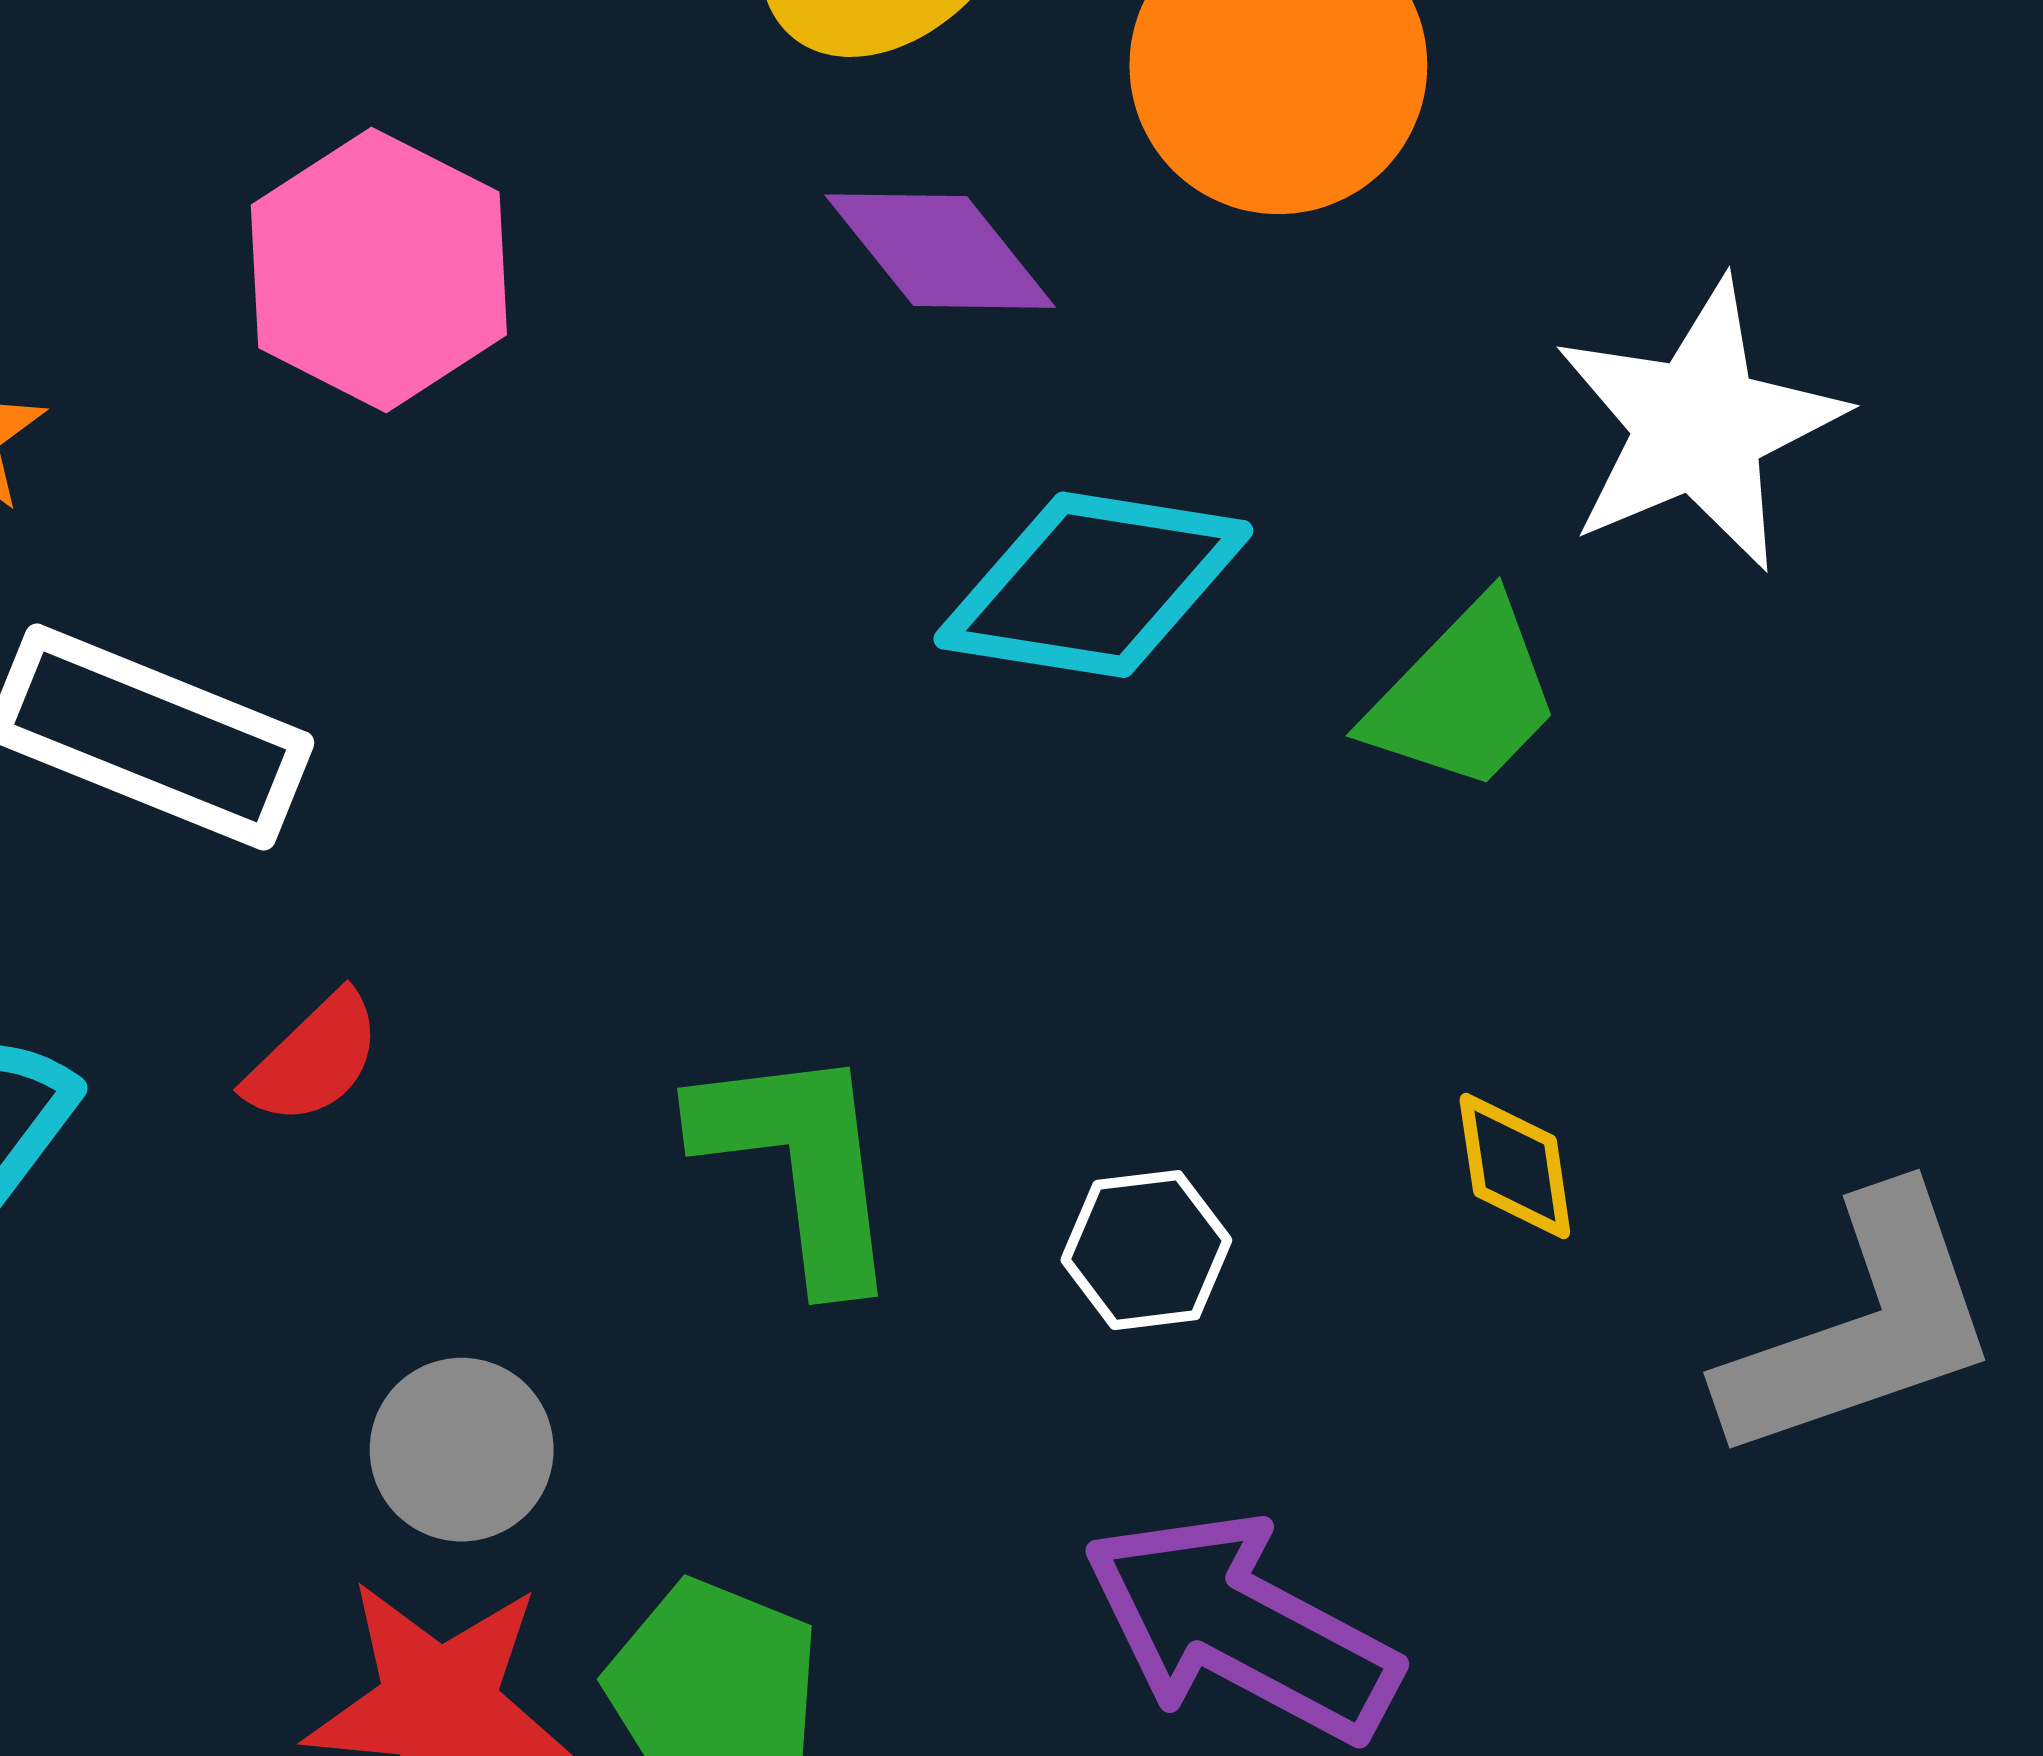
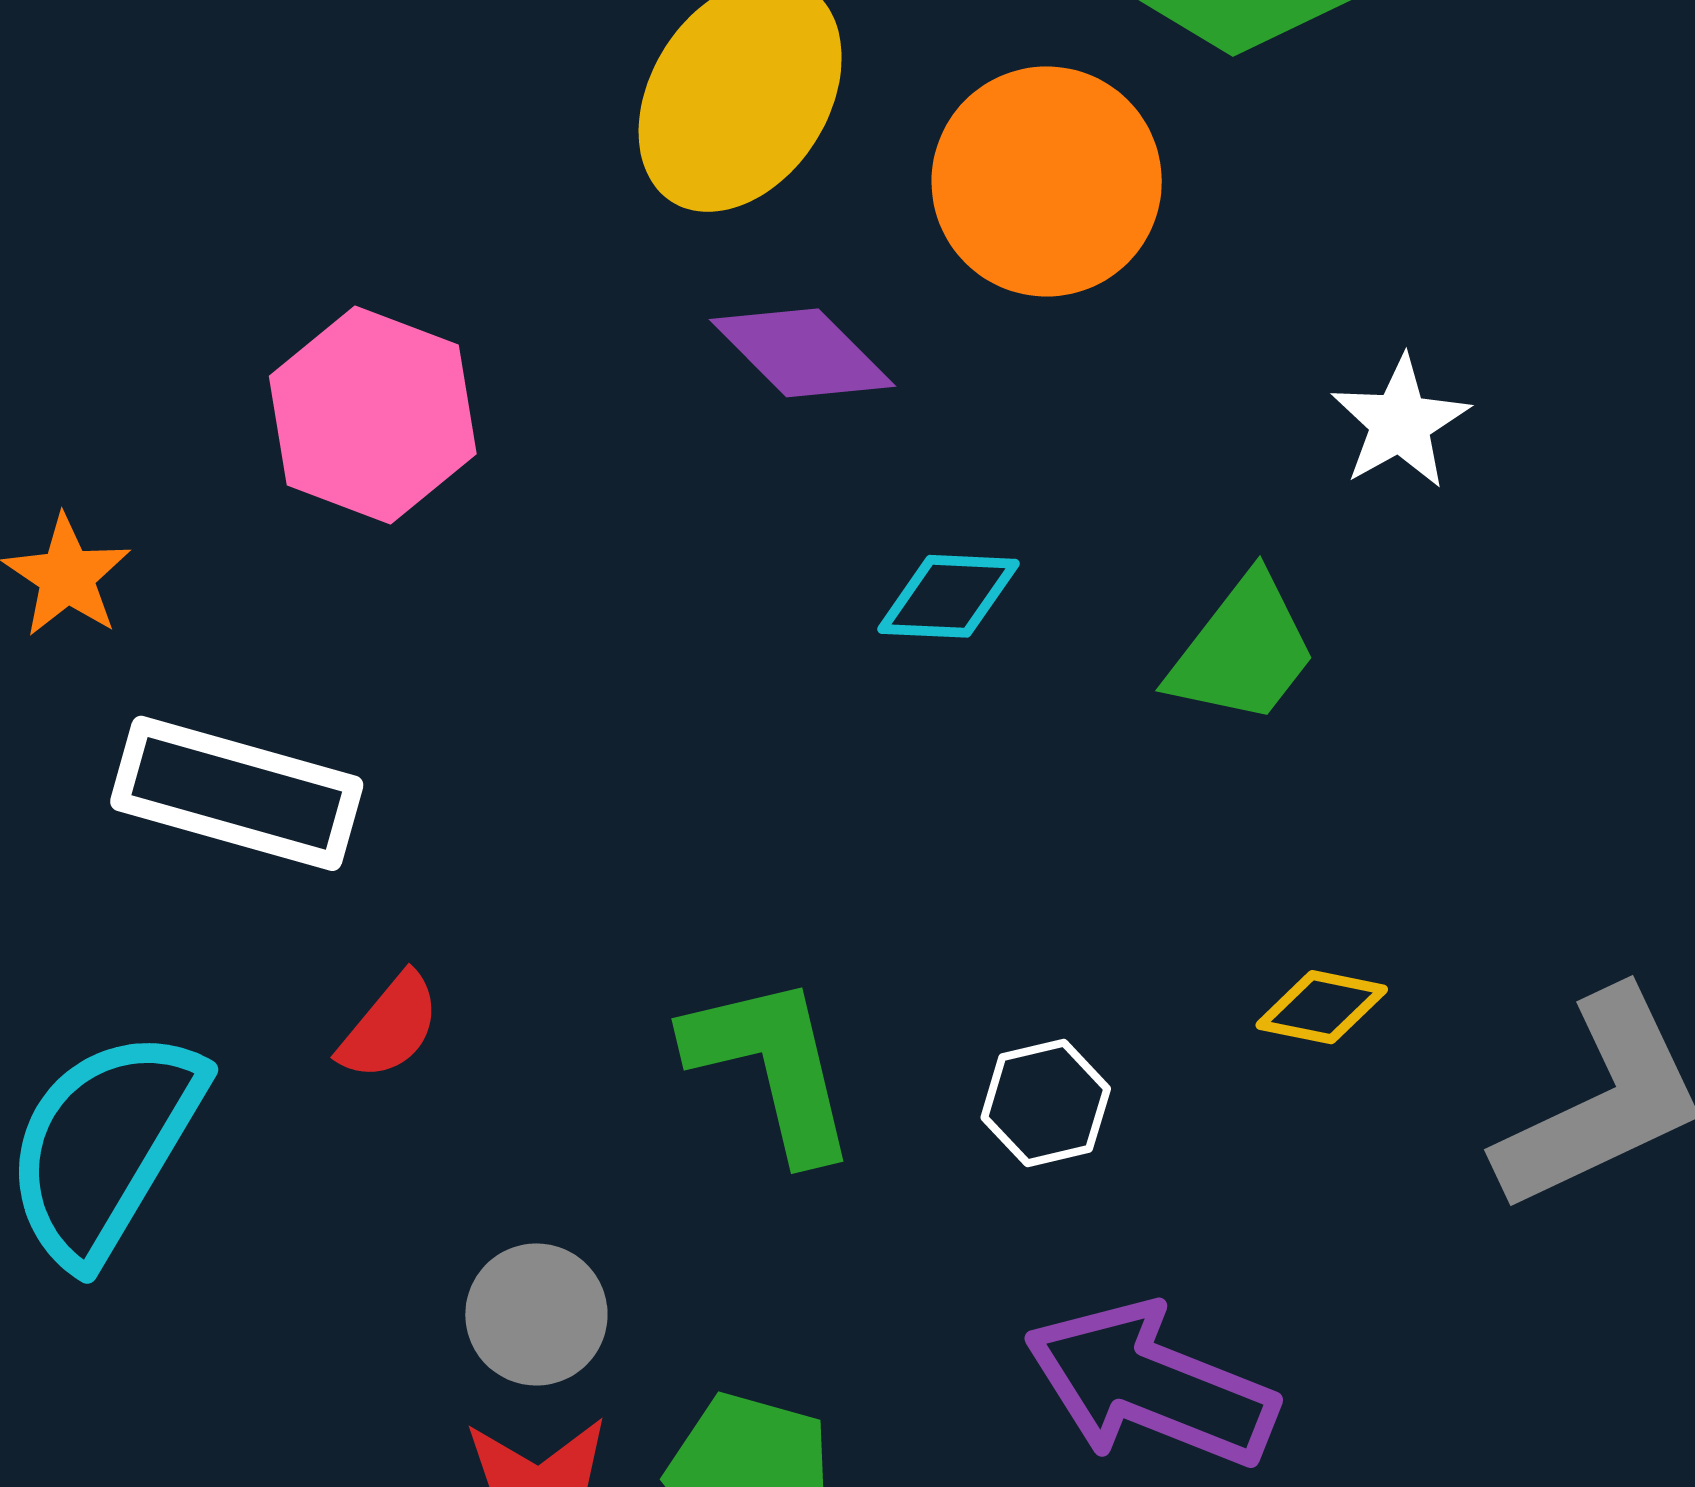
white star: (1699, 425) -> (1400, 423), size x0.6
cyan diamond: (1093, 585) -> (949, 596), size x0.6
yellow diamond: (1515, 1166) -> (1322, 1007), turned -64

